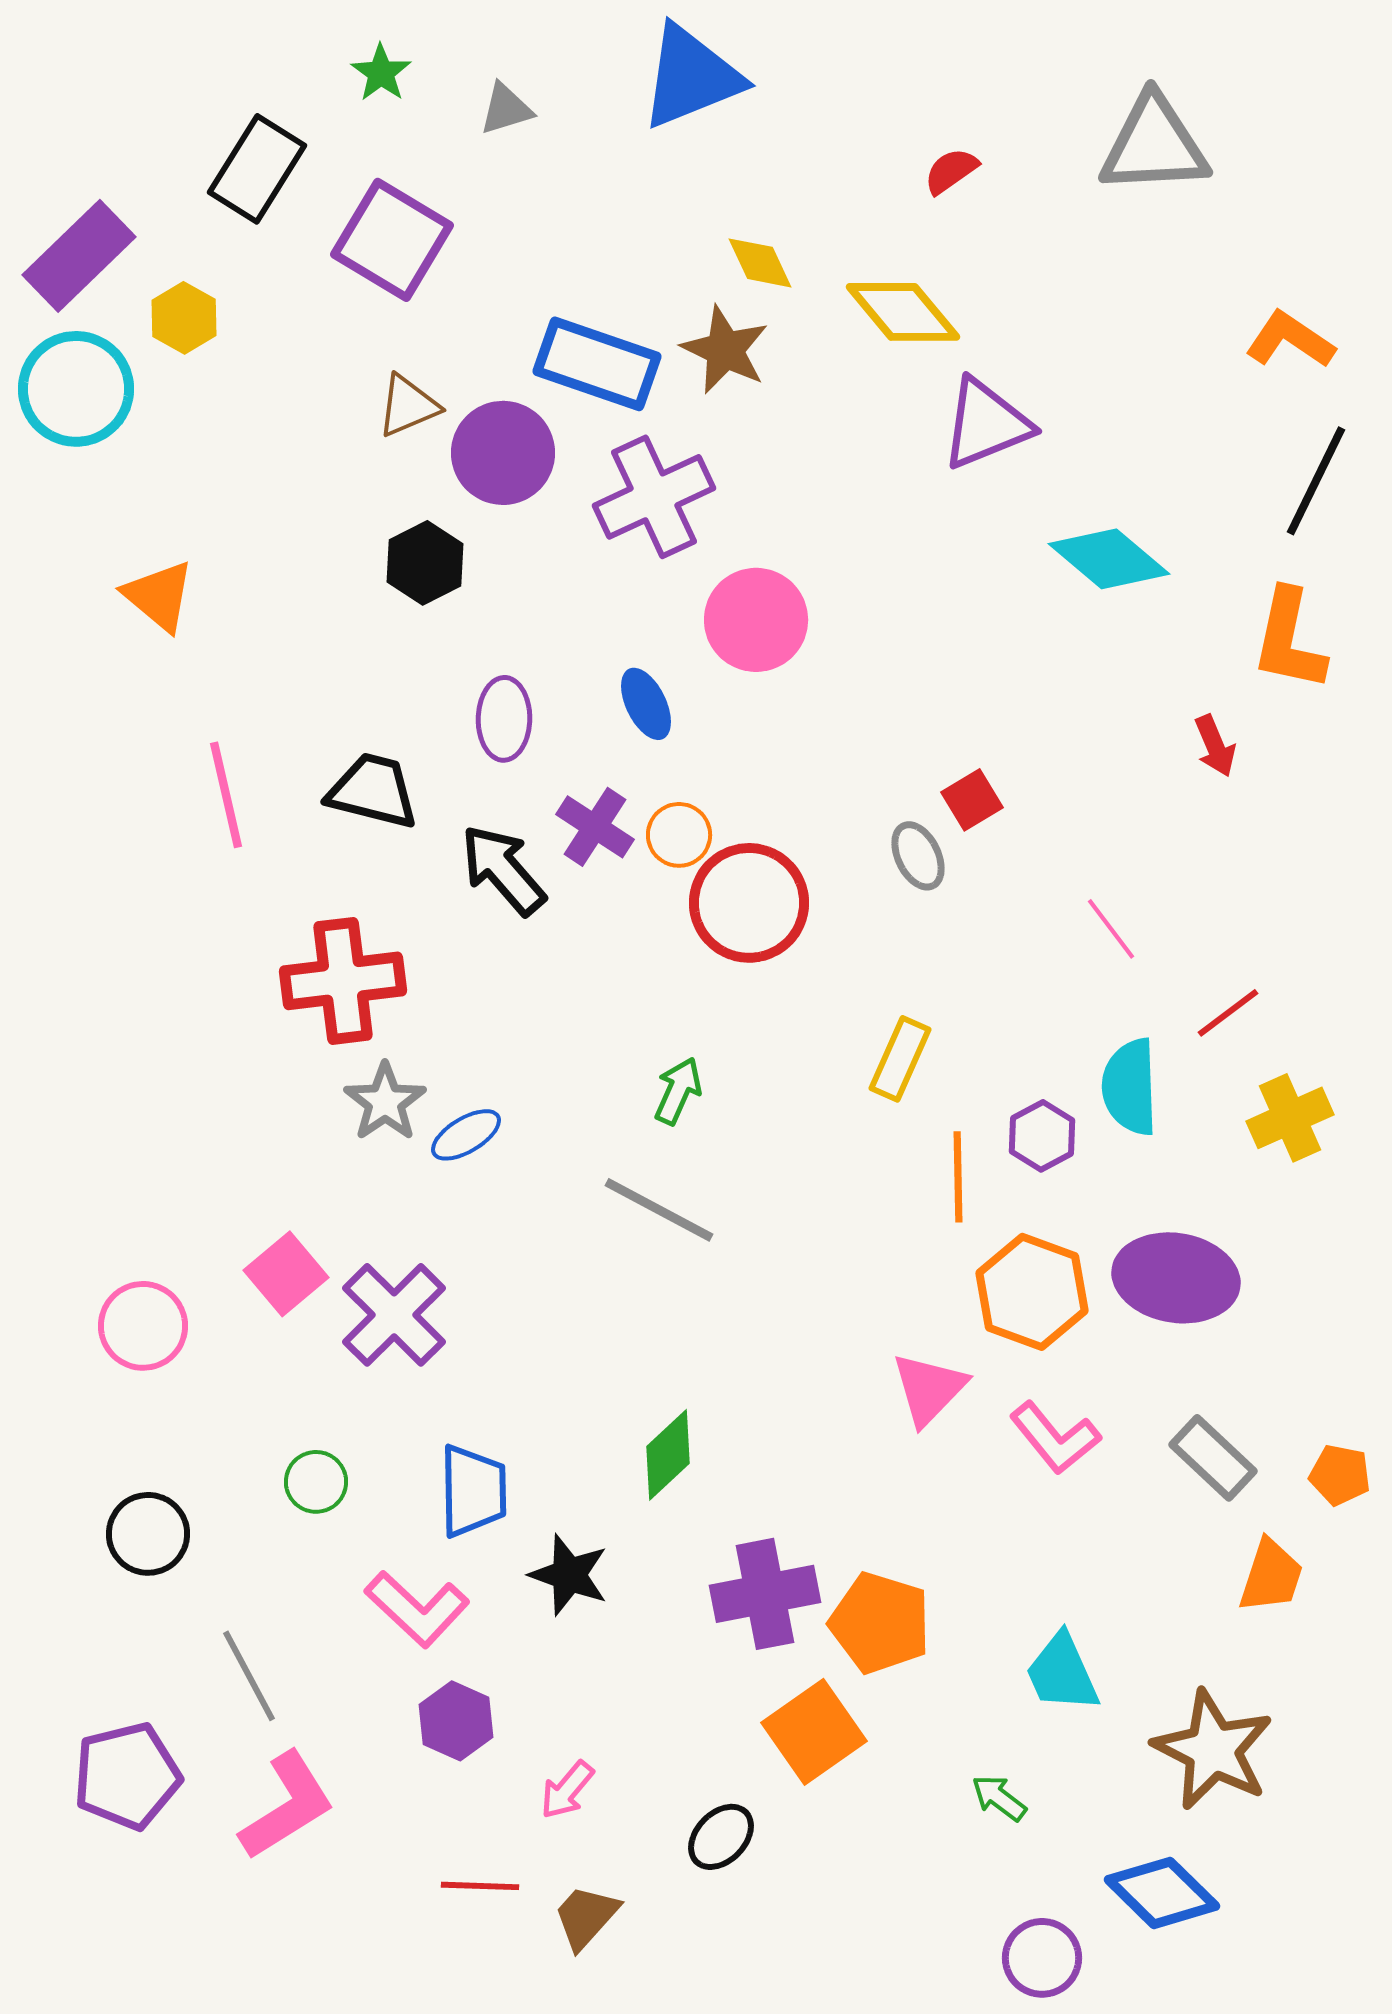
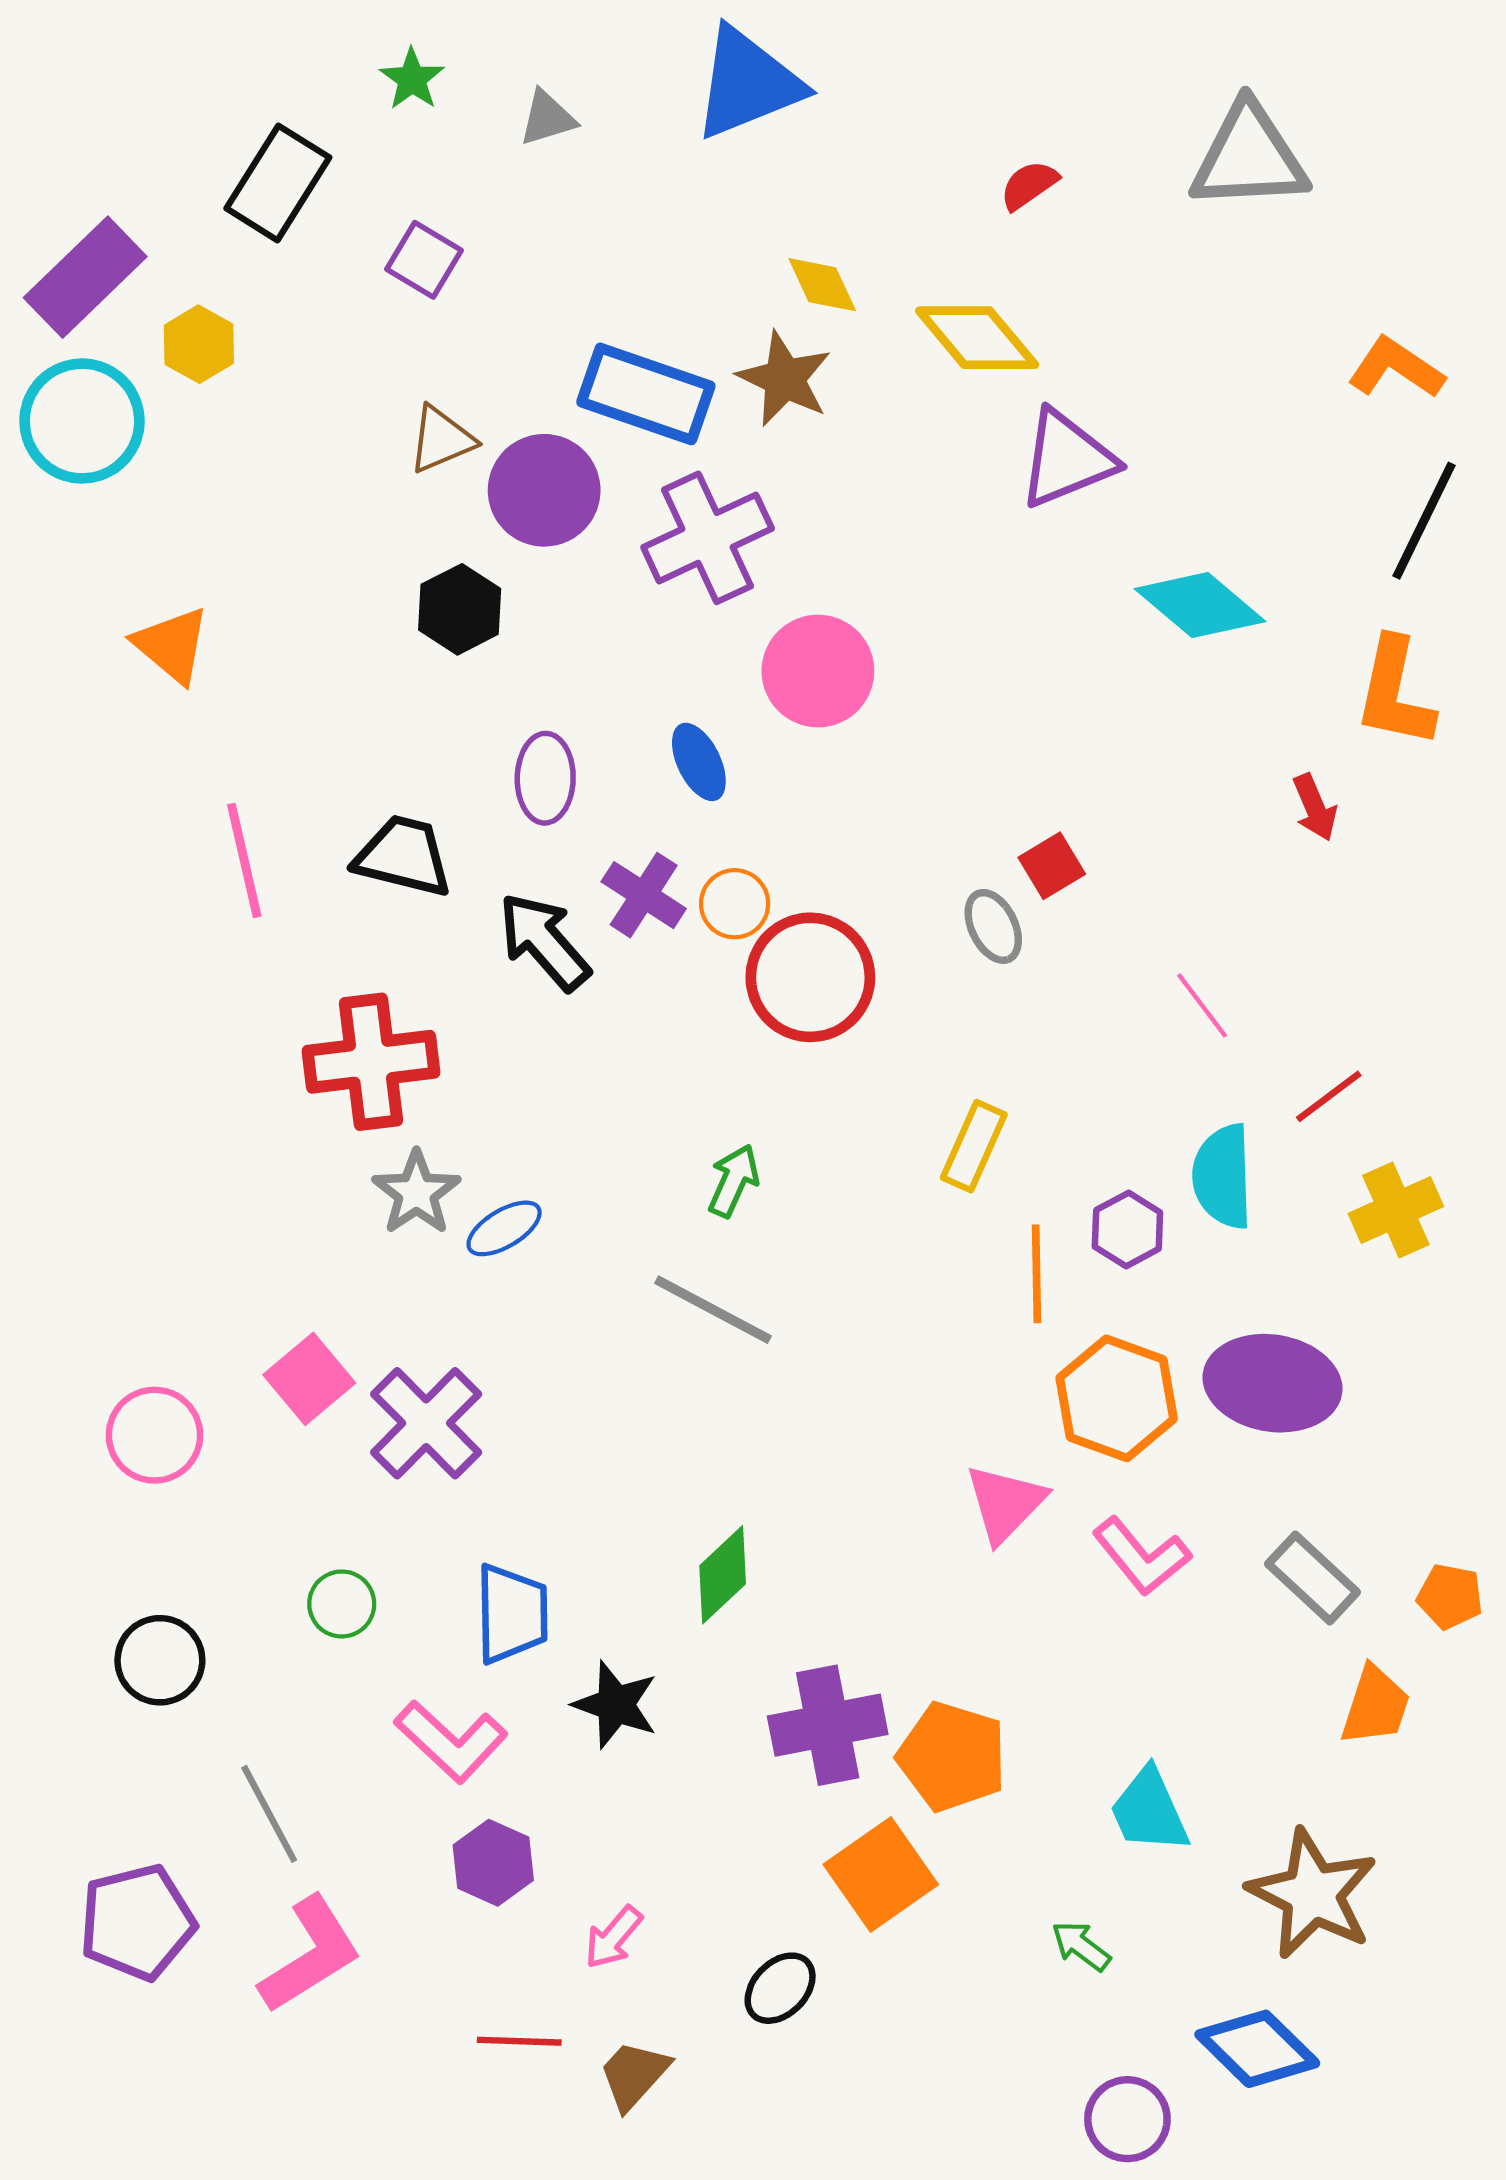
purple square: (392, 240) -> (424, 260), size x0.6

